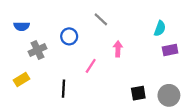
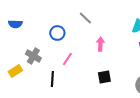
gray cross: (37, 50) -> (33, 56), moved, turned -35
pink line: (91, 66) -> (67, 59), moved
black square: (138, 93) -> (104, 77), moved

